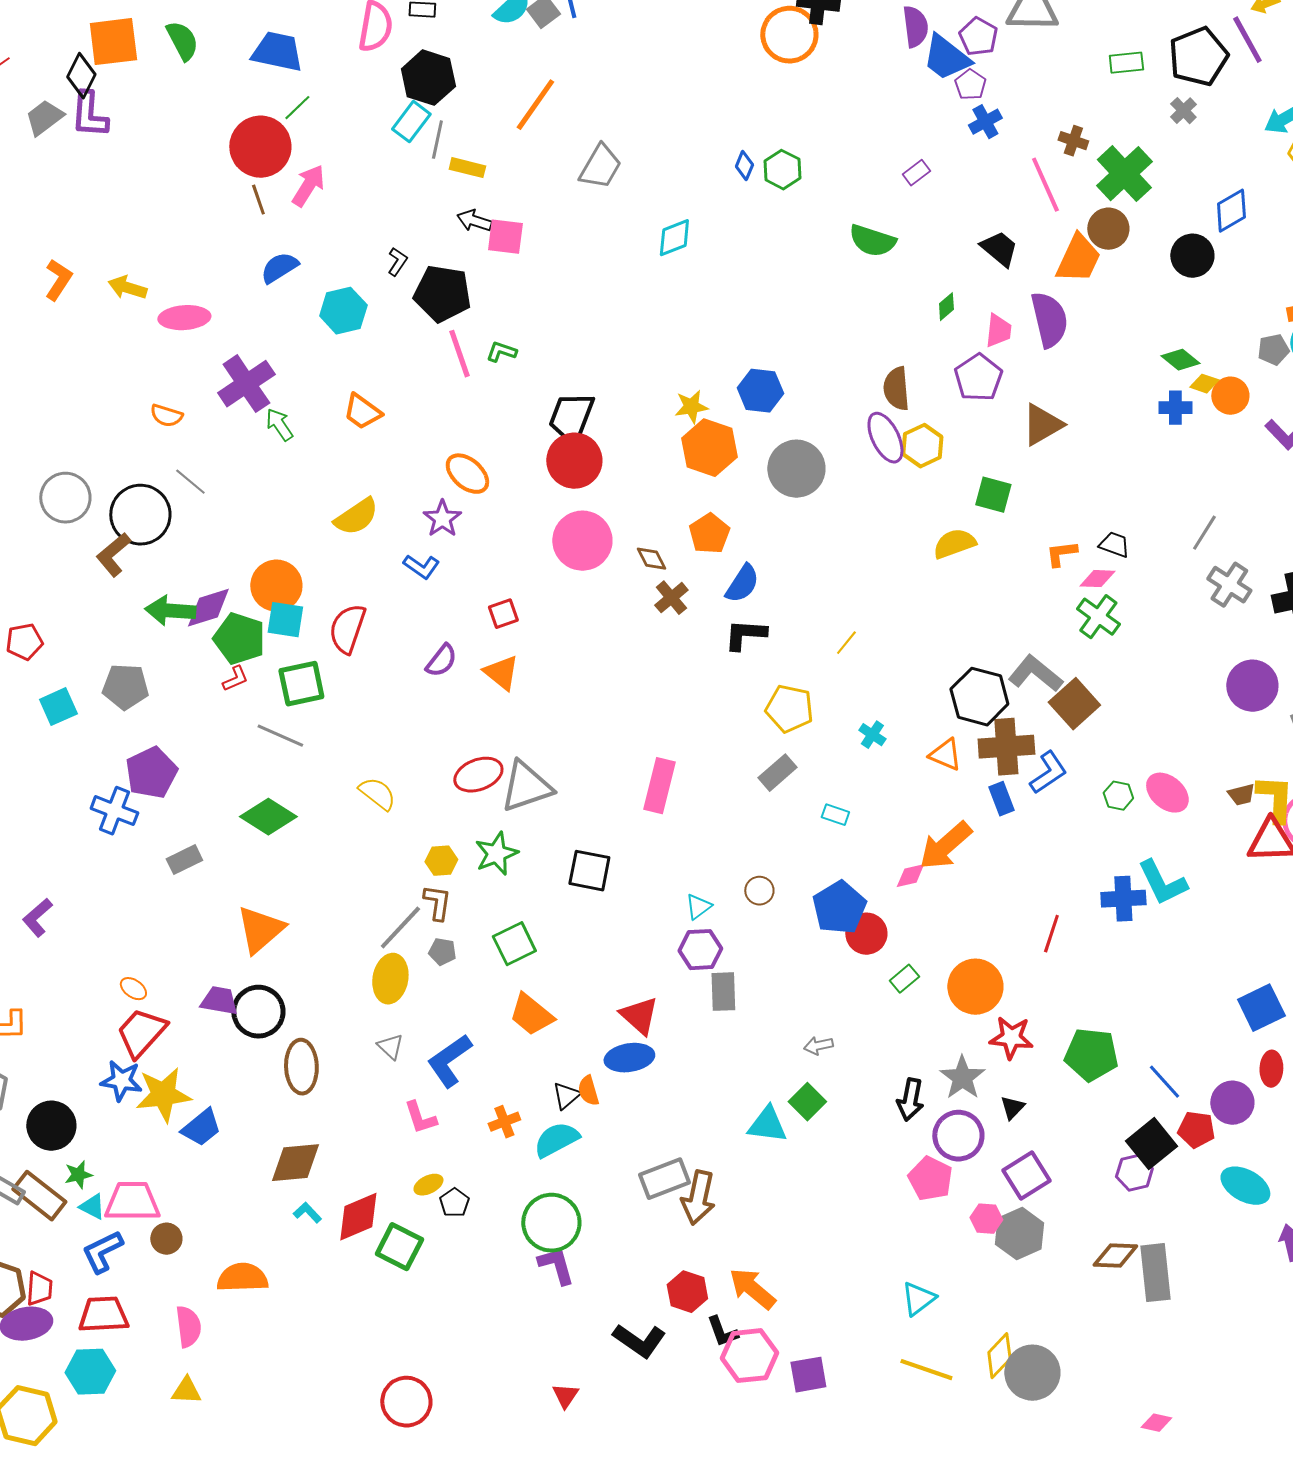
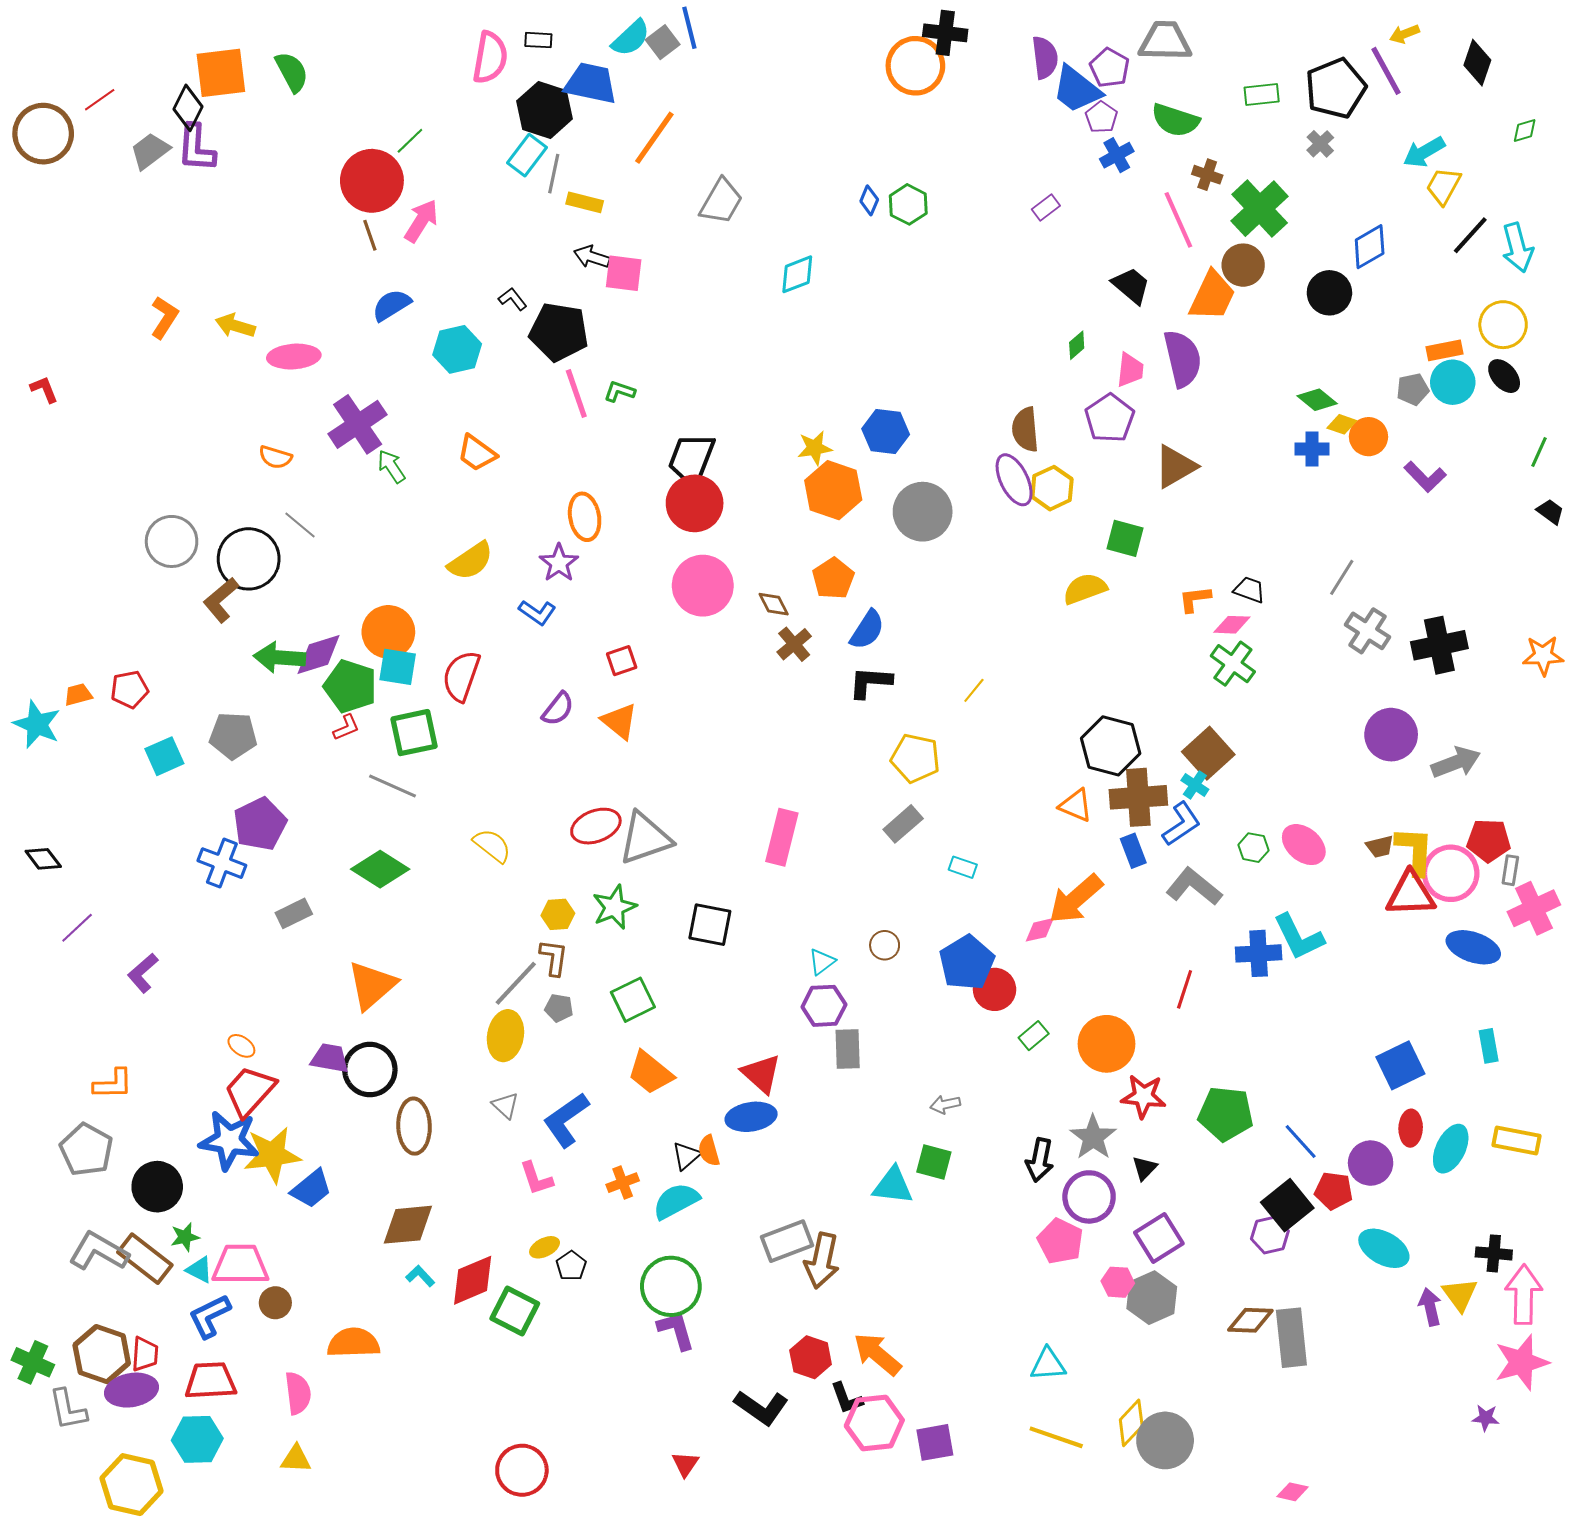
blue trapezoid: (277, 52) -> (591, 83), moved
green semicircle: (872, 241) -> (1175, 120), moved
black L-shape: (397, 262) -> (513, 299), turned -72
orange ellipse: (467, 474) -> (585, 517), turned 39
gray L-shape: (1035, 674) -> (1194, 887), moved
cyan cross: (872, 735) -> (1195, 785), moved
blue star: (121, 1081) -> (229, 1140), size x1.4
green square: (807, 1102) -> (934, 1162), turned -30
cyan triangle: (918, 1299) -> (1048, 1364), turned 33

